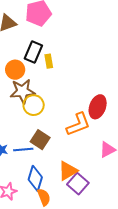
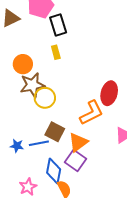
black rectangle: (33, 52) -> (58, 25), moved, turned -35
orange triangle: (68, 171) -> (78, 142), moved
purple square: (78, 184) -> (76, 160), moved

